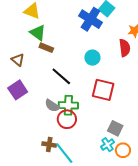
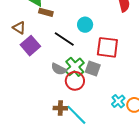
cyan circle: (92, 58) -> (85, 25), moved
purple square: (18, 90) -> (30, 46), moved
green cross: (68, 105) -> (75, 67), turned -36
gray square: (115, 128) -> (93, 69), moved

